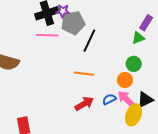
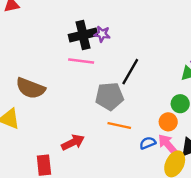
gray pentagon: (73, 23) -> (109, 96), moved
orange line: (84, 74) -> (119, 125), moved
red arrow: (84, 104) -> (73, 142), moved

